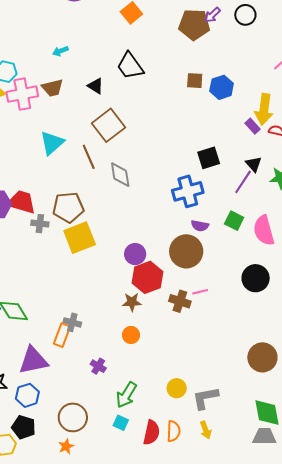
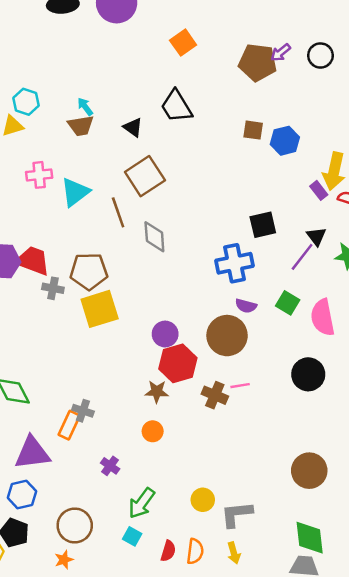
cyan arrow: (60, 51) -> (85, 107), moved, turned 70
pink cross: (22, 94) -> (39, 175), moved, size x0.7
red semicircle: (151, 433) -> (168, 551), size x0.7

